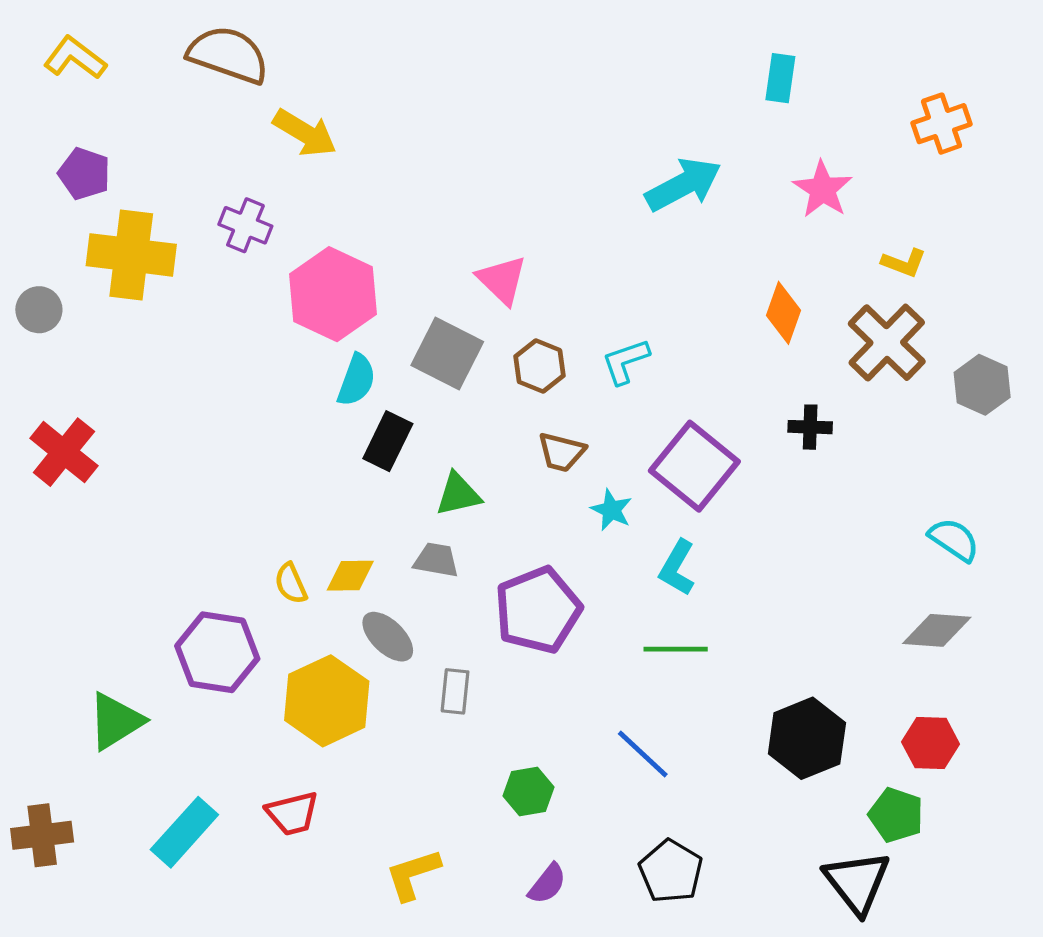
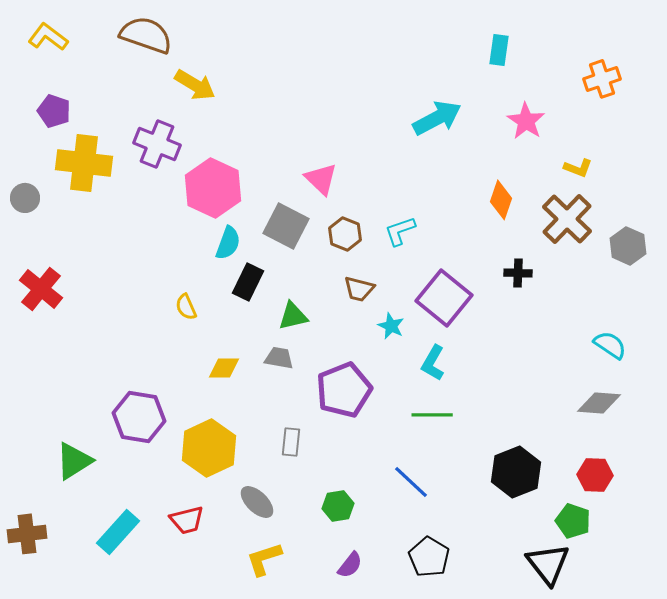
purple cross: (245, 225) -> (157, 144), size x1.4
yellow semicircle: (291, 583) -> (186, 307), moved
gray ellipse: (388, 637) -> (257, 502), moved

